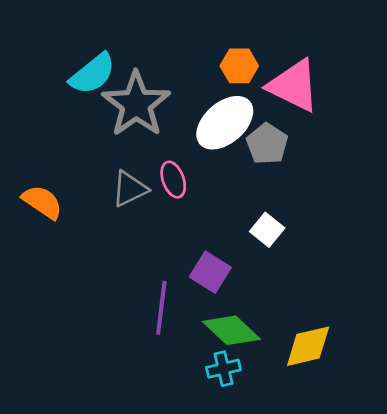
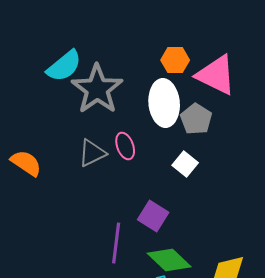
white ellipse: (225, 123) -> (164, 103), turned -54
white square: (267, 230) -> (185, 164), moved

